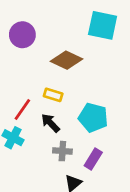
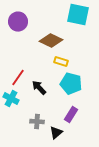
yellow rectangle: (53, 95) -> (61, 62), moved
gray cross: (62, 151) -> (37, 122), moved

